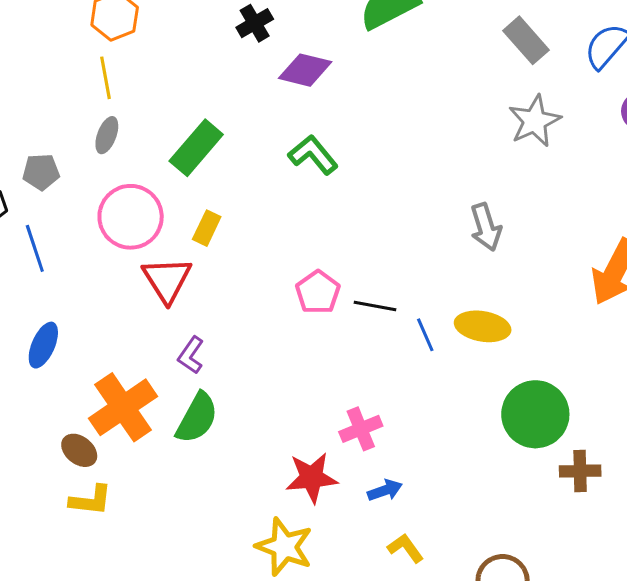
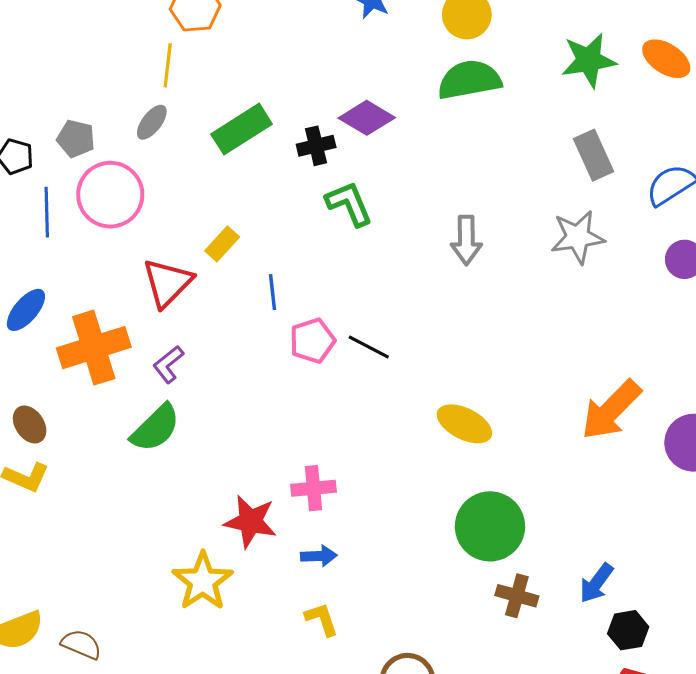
black cross: (255, 23) -> (316, 146), moved
green rectangle: (196, 148) -> (242, 129), moved
pink circle: (131, 217) -> (110, 195), moved
gray arrow: (486, 227) -> (466, 240), moved
black line: (375, 306) -> (369, 347), moved
blue line: (425, 335) -> (272, 292), moved
orange cross: (123, 407) -> (94, 348), moved

